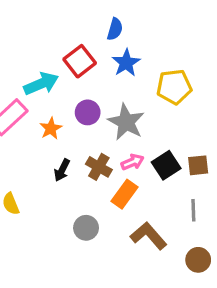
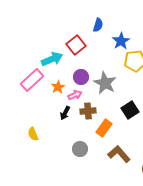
blue star: (126, 63) -> (121, 41), moved
pink arrow: (132, 162) -> (75, 95), moved
brown cross: (99, 167) -> (88, 111), turned -35

